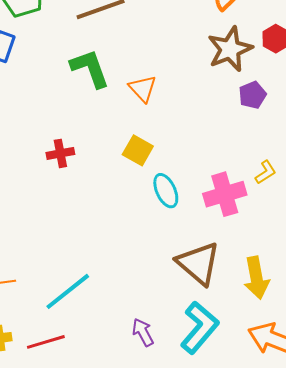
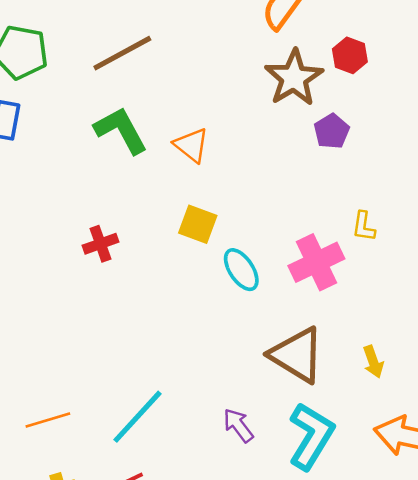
yellow L-shape: (266, 172) -> (364, 226), turned 140
yellow arrow: (256, 278) -> (373, 362), size x0.6
purple arrow: (143, 332) -> (238, 425), moved

